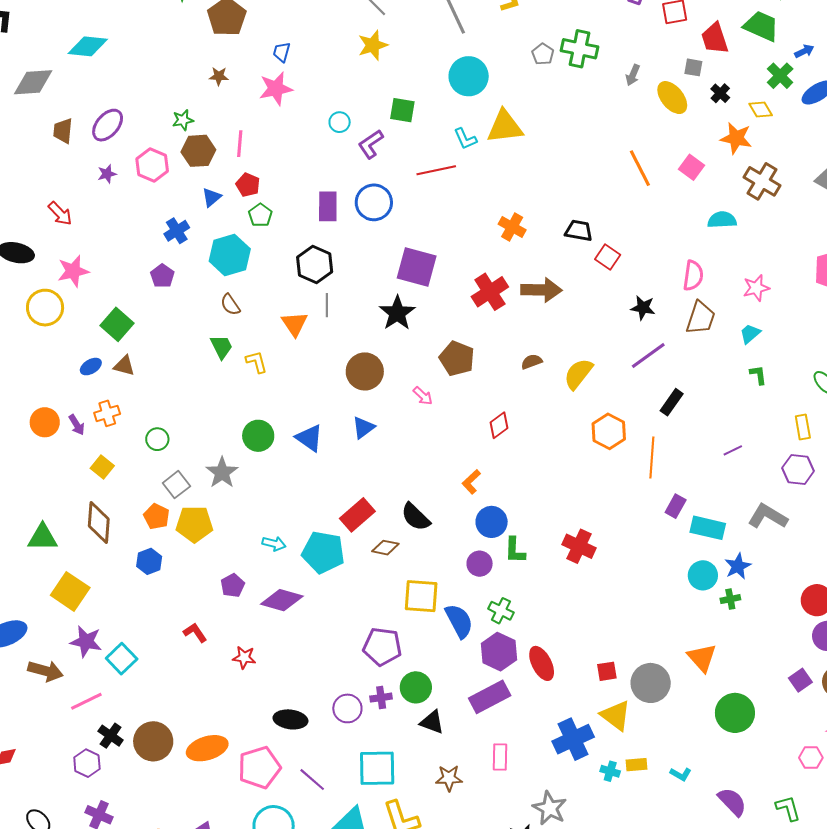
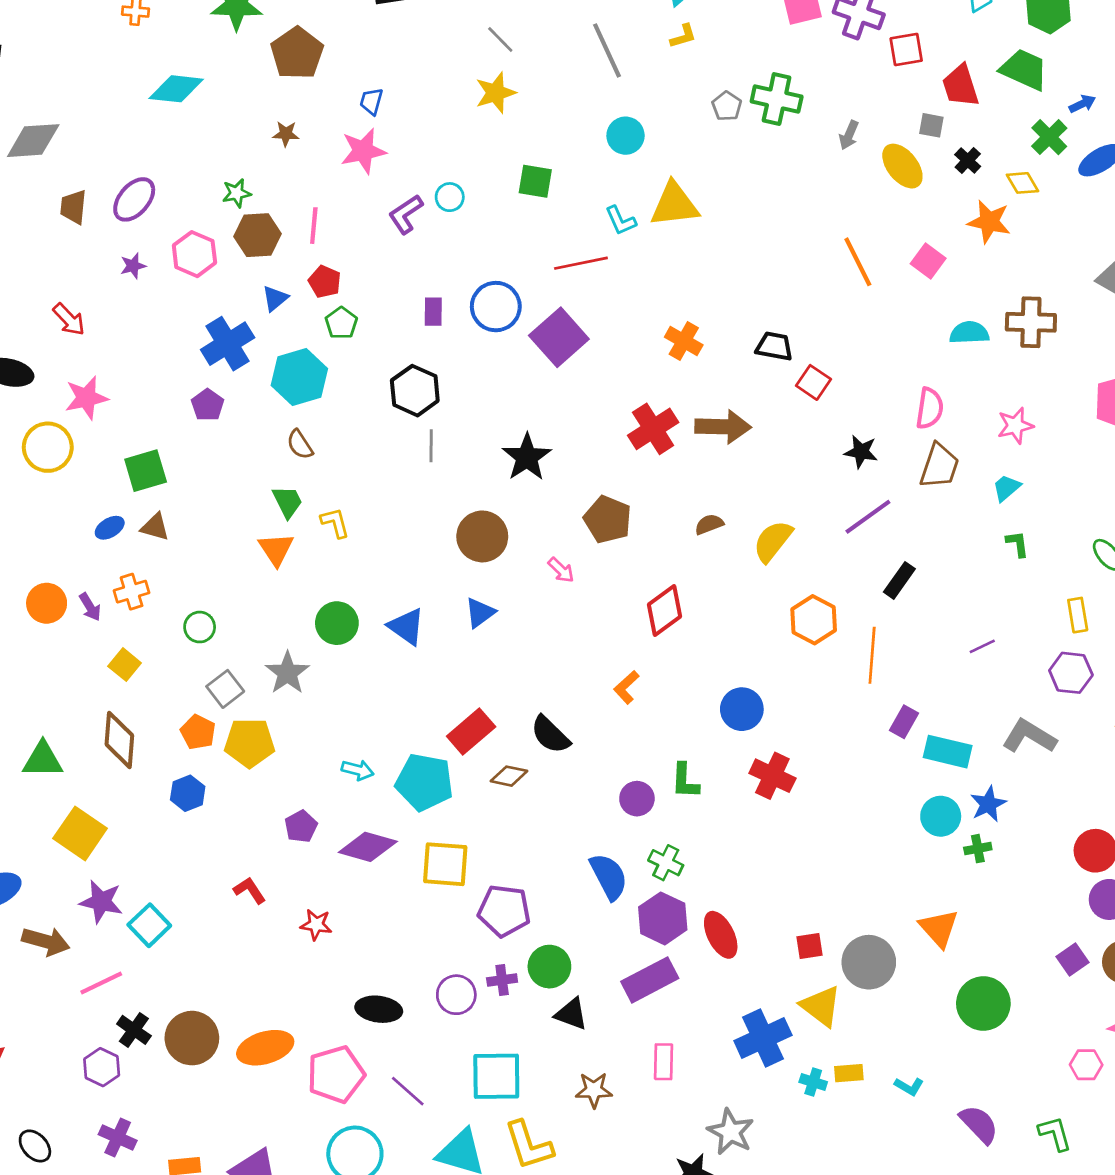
cyan diamond: (88, 46) -> (176, 89), moved
cyan circle: (469, 76) -> (626, 136), size x0.7
purple L-shape: (371, 144) -> (406, 214), moved
brown cross: (762, 181) -> (1031, 322), moved, turned -30
purple rectangle: (328, 206) -> (433, 312), size x0.7
blue cross: (177, 231) -> (228, 344), size x1.5
purple square: (417, 267) -> (559, 337), moved, turned 33
green square: (117, 324) -> (146, 471), turned 32
orange triangle: (295, 324) -> (276, 549), moved
red diamond: (499, 425) -> (664, 610), size x1.4
blue circle: (492, 522) -> (742, 709), moved
yellow square: (421, 596) -> (445, 864), moved

